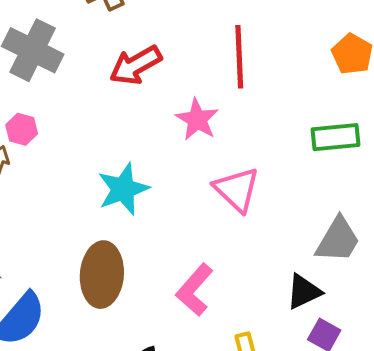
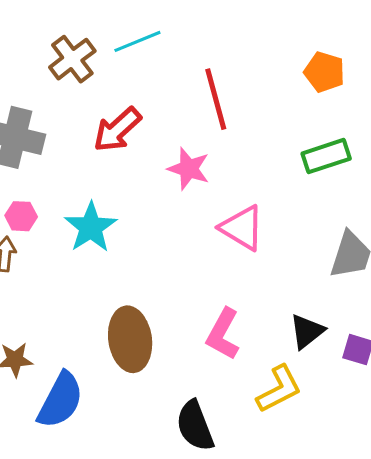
cyan star: (123, 189) -> (91, 227), moved
black triangle: (304, 292) -> (307, 331), moved

